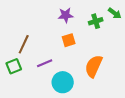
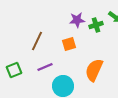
purple star: (66, 15) -> (77, 20), moved
brown line: (24, 44) -> (37, 41), moved

